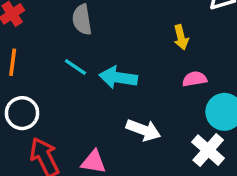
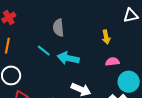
gray semicircle: (82, 20) -> (58, 28), moved

